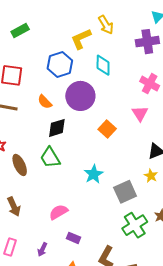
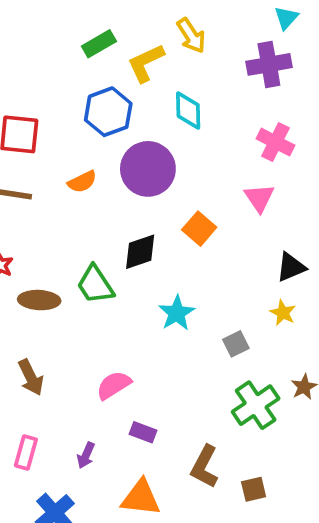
green rectangle: (20, 31) -> (99, 44), moved
orange semicircle: (45, 102) -> (82, 182), turned -70
black diamond: (57, 128) -> (140, 252), moved
brown ellipse: (20, 165) -> (39, 300), turned -60
gray square: (125, 192) -> (236, 344), size x0.6

